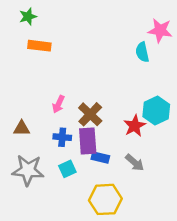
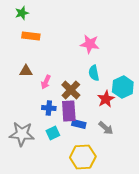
pink star: (160, 30) -> (90, 44), moved
cyan semicircle: (142, 52) -> (94, 73), moved
brown triangle: (22, 128) -> (26, 71), moved

